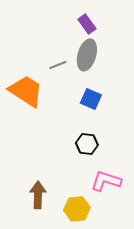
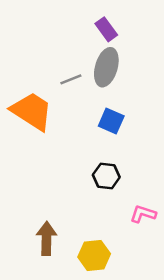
pink L-shape: (106, 181) -> (143, 214), moved, size x0.7

